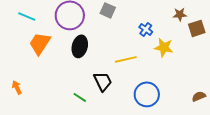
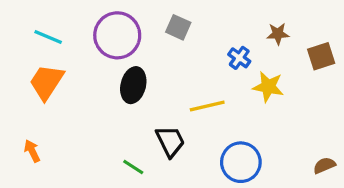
brown star: (180, 14) -> (278, 34), moved
orange trapezoid: (40, 43) -> (47, 82), moved

